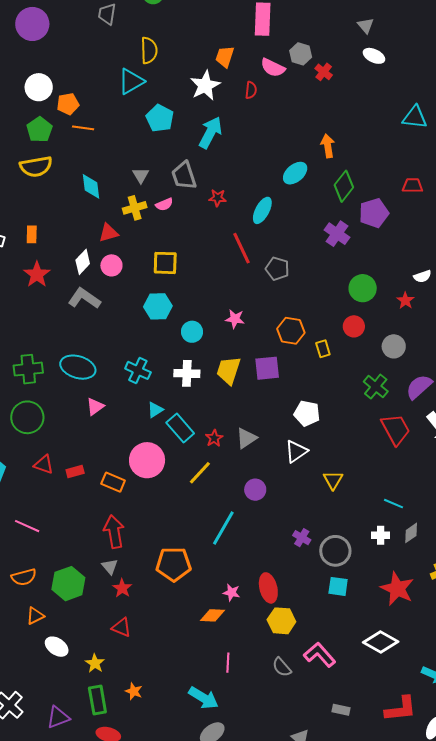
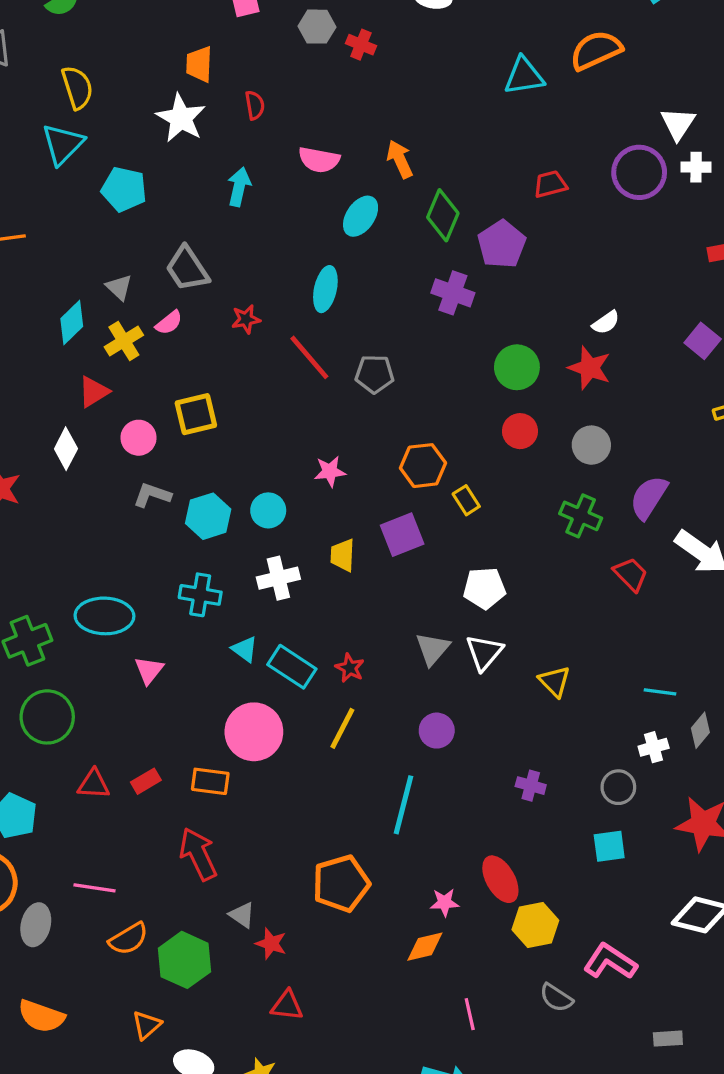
pink semicircle: (273, 68) -> (319, 160), moved
cyan arrow: (210, 132) -> (239, 187), moved, size x0.7
cyan diamond: (91, 186) -> (72, 323), moved, turned 68
red star: (218, 198) -> (246, 319), moved
pink circle: (111, 265) -> (139, 438), moved
gray L-shape: (84, 298) -> (152, 495), moved, size x0.7
red star: (405, 301) -> (590, 368), size x1.5
cyan hexagon: (158, 306) -> (208, 516), moved
yellow rectangle: (323, 349) -> (466, 500), moved
yellow trapezoid: (229, 370) -> (343, 555), size x0.7
cyan triangle: (155, 410) -> (245, 649), turned -36
red trapezoid: (396, 429) -> (631, 574), size x0.7
gray triangle: (246, 438) -> (433, 649), moved
red arrow: (114, 532) -> (198, 854), moved
gray circle: (335, 551) -> (618, 787), moved, size x0.7
orange semicircle: (24, 577) -> (129, 939), moved

